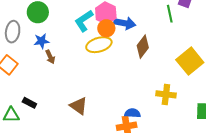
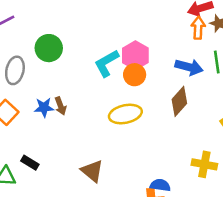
blue arrow: (125, 23) -> (189, 67), moved
blue star: (42, 41) -> (44, 107), moved
yellow ellipse: (99, 45) -> (125, 114), moved

